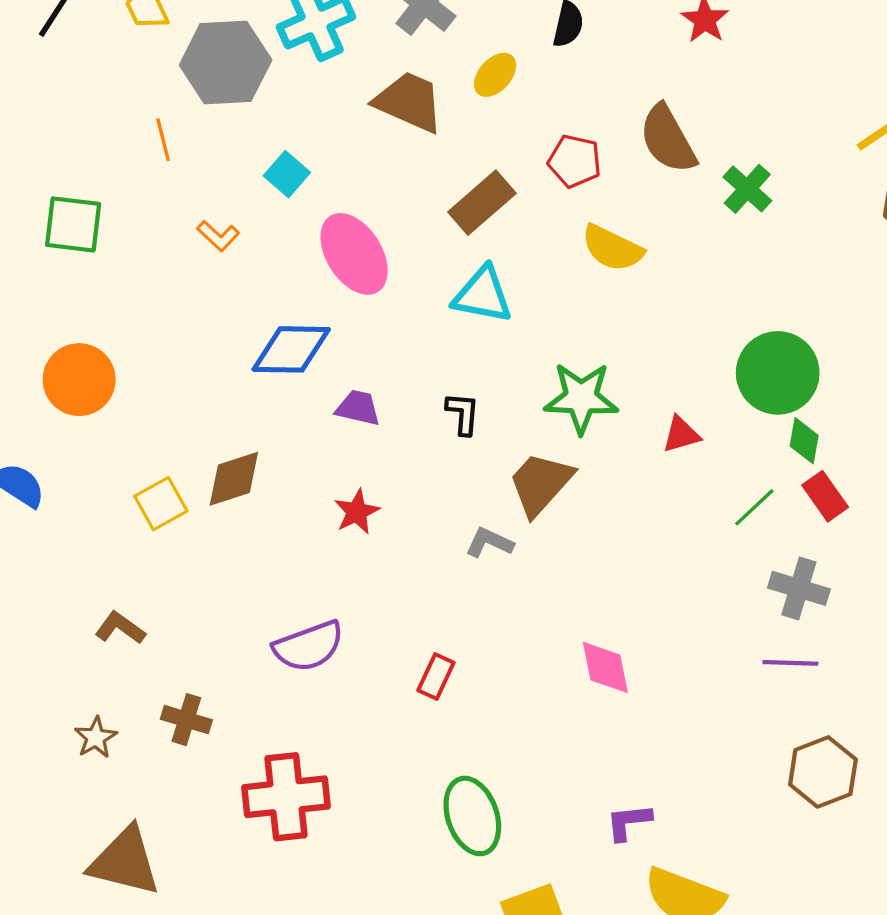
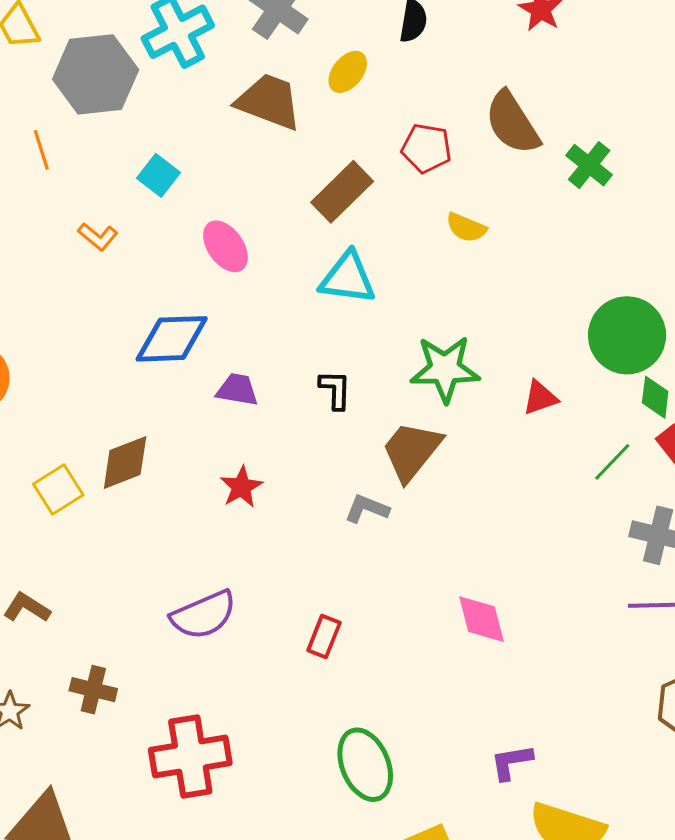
yellow semicircle: (612, 248) -> (466, 227), size x0.7
pink ellipse: (354, 254) -> (225, 246), size x0.7

